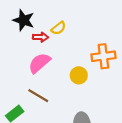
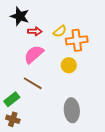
yellow semicircle: (58, 28) -> (60, 31), moved
orange cross: (103, 56) -> (77, 40), moved

